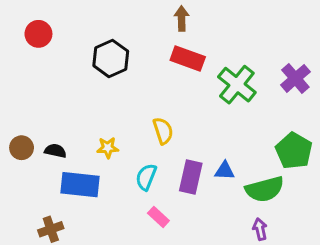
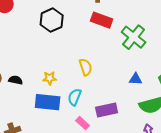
blue triangle: (225, 171) -> (136, 79), moved
purple rectangle: (191, 177) -> (107, 110), moved, turned 65
blue rectangle: (80, 185) -> (48, 102), moved

